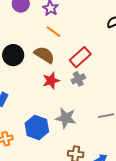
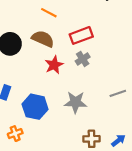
red rectangle: (80, 57) -> (81, 35), turned 30
blue hexagon: (37, 127) -> (35, 107), moved

